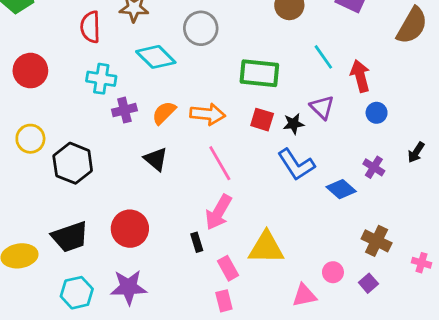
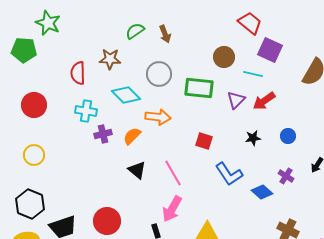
cyan line: (323, 57) -> (253, 74), moved, turned -42
green rectangle: (259, 73) -> (199, 88), moved
red arrow: (360, 76) -> (264, 101), moved, turned -110
purple triangle: (322, 107) -> (236, 100), moved, turned 30
orange arrow: (208, 114) -> (158, 117), moved
black star: (293, 124) -> (253, 138), moved
black triangle: (156, 159) -> (137, 170), moved
black hexagon: (73, 163) -> (30, 204), moved

